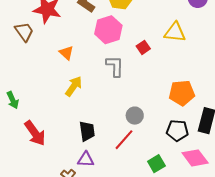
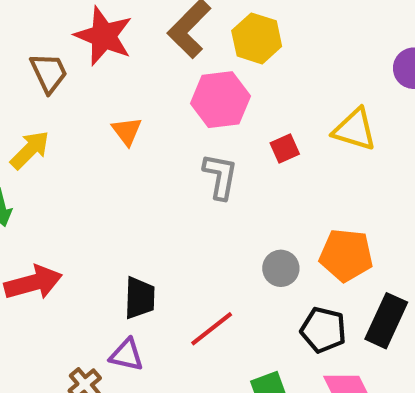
yellow arrow: (74, 86) -> (30, 150), moved
gray circle: (135, 116) -> (281, 268), moved
red arrow: (35, 133) -> (33, 283), turned -80

